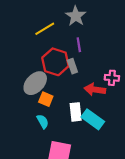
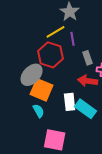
yellow line: (45, 29) -> (56, 32), moved
gray rectangle: (72, 66) -> (88, 58), moved
orange square: (46, 99) -> (42, 90), size x1.6

